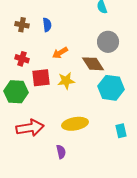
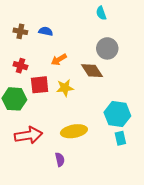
blue semicircle: (47, 25) -> (46, 31), turned -72
cyan hexagon: (111, 88) -> (117, 114), moved

